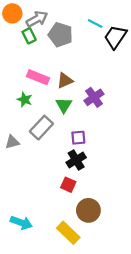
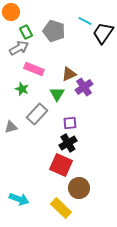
gray arrow: (37, 19) -> (19, 48), moved
brown triangle: (65, 81) -> (69, 74), moved
red square: (68, 185) -> (61, 165), size x1.6

